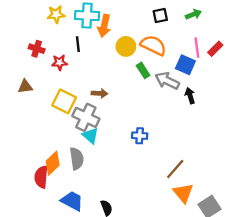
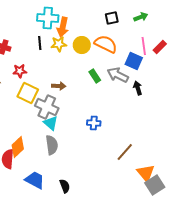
yellow star: (56, 14) -> (59, 44), moved
red star: (60, 62) -> (20, 71), moved
green rectangle: (143, 70) -> (95, 76), moved
gray semicircle: (77, 159) -> (52, 145), moved
orange triangle: (183, 193) -> (146, 173), moved

